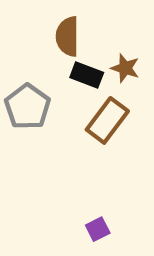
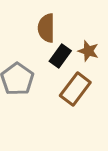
black rectangle: (87, 75) -> (60, 56), turned -75

